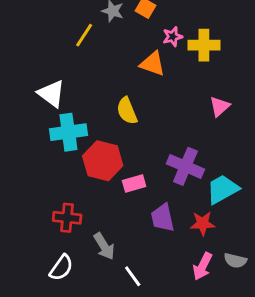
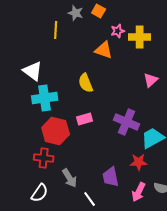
yellow line: (84, 35) -> (56, 30), turned -30
red hexagon: (103, 161) -> (56, 131), moved
pink rectangle: (134, 184) -> (85, 119), moved
purple trapezoid: (163, 218) -> (111, 177), moved

